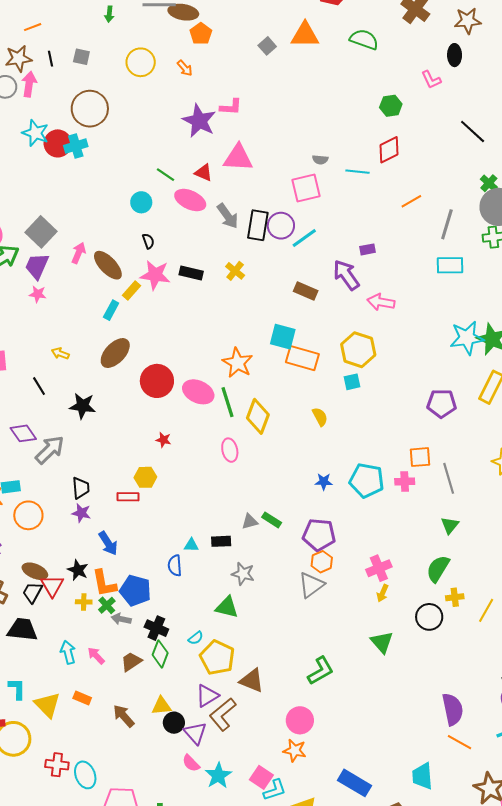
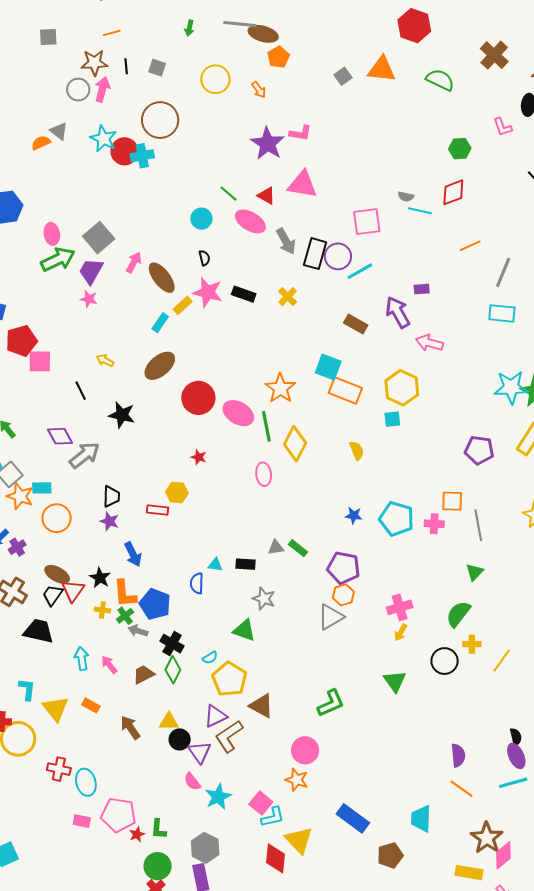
gray semicircle: (320, 160) -> (406, 197), moved
purple semicircle: (453, 709) -> (458, 755), size x0.7

